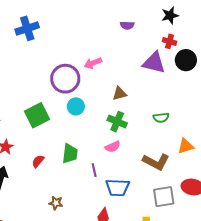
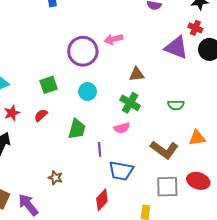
cyan circle: (76, 106) -> (88, 92), moved
green square: (37, 115) -> (49, 85), size x0.7
red semicircle: (38, 161) -> (41, 115), moved

